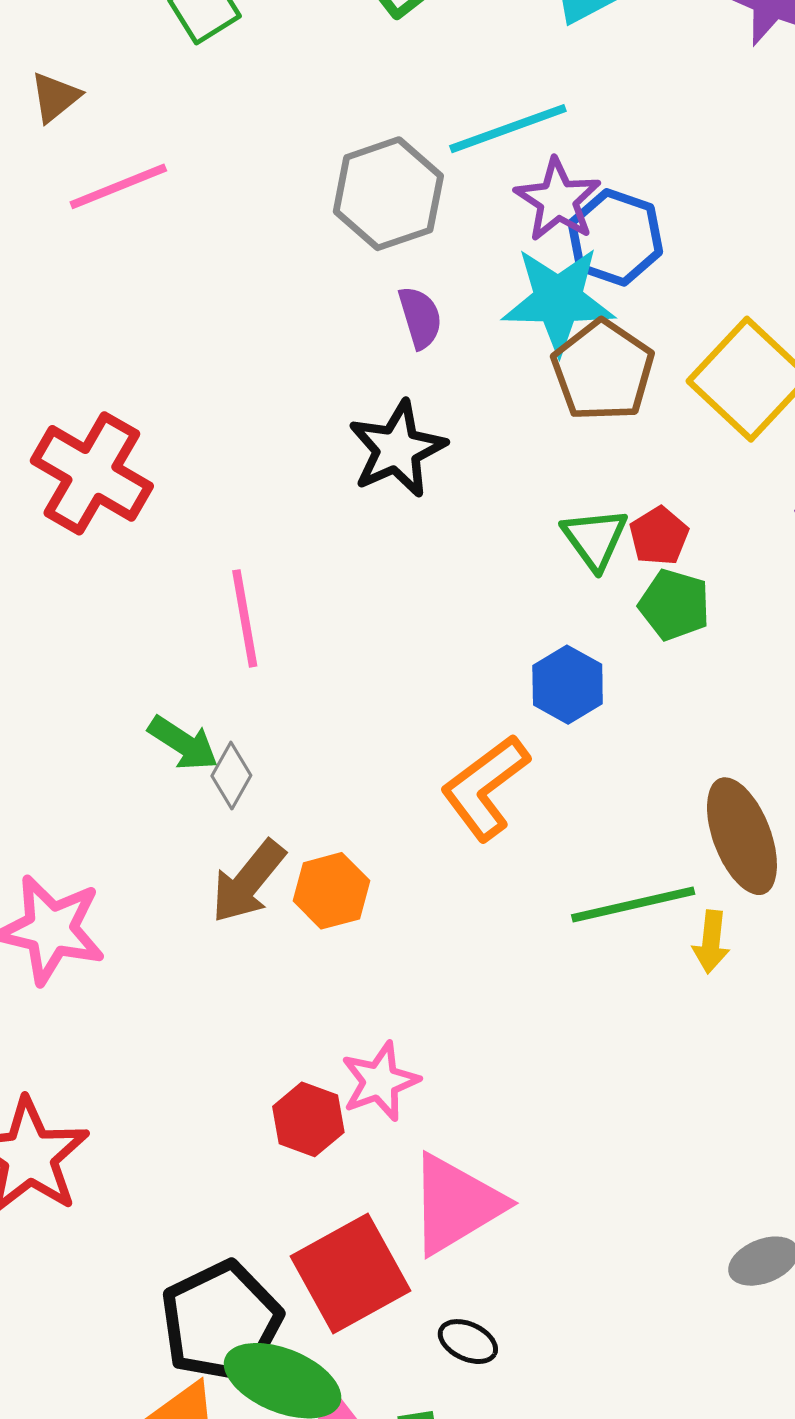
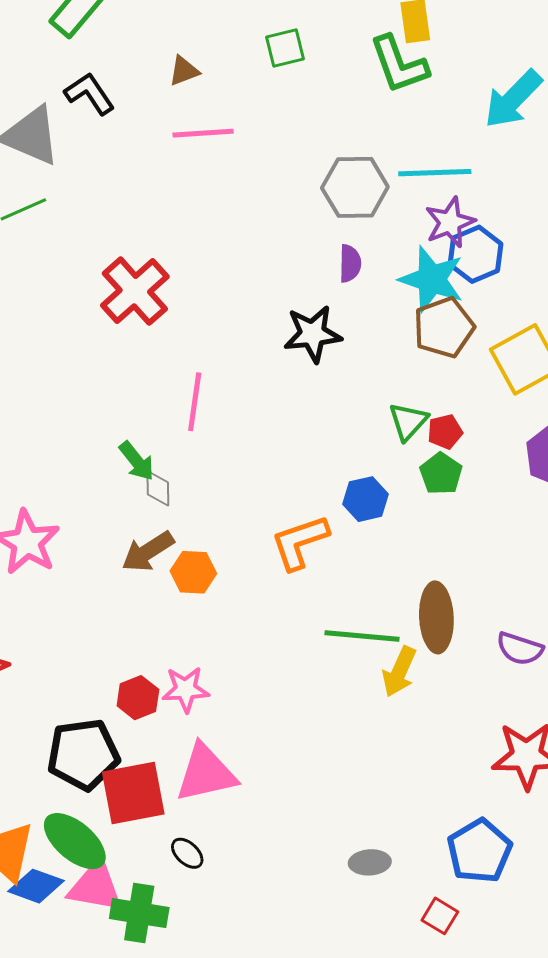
gray diamond: (231, 776) -> (158, 488), turned -48
yellow arrow: (711, 942) -> (399, 672), size x1.4
black pentagon: (221, 1322) -> (83, 754), moved

